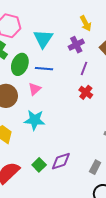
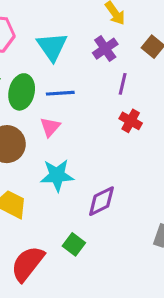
purple diamond: (61, 161) -> (101, 201), moved

